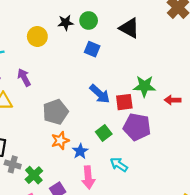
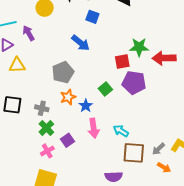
purple arrow: (24, 77) -> (29, 33), moved
blue arrow: (100, 94) -> (81, 43), moved
red arrow: (173, 100) -> (164, 58), size x1.6
gray cross: (13, 164) -> (42, 108), moved
cyan arrow: (119, 165) -> (121, 131), moved

